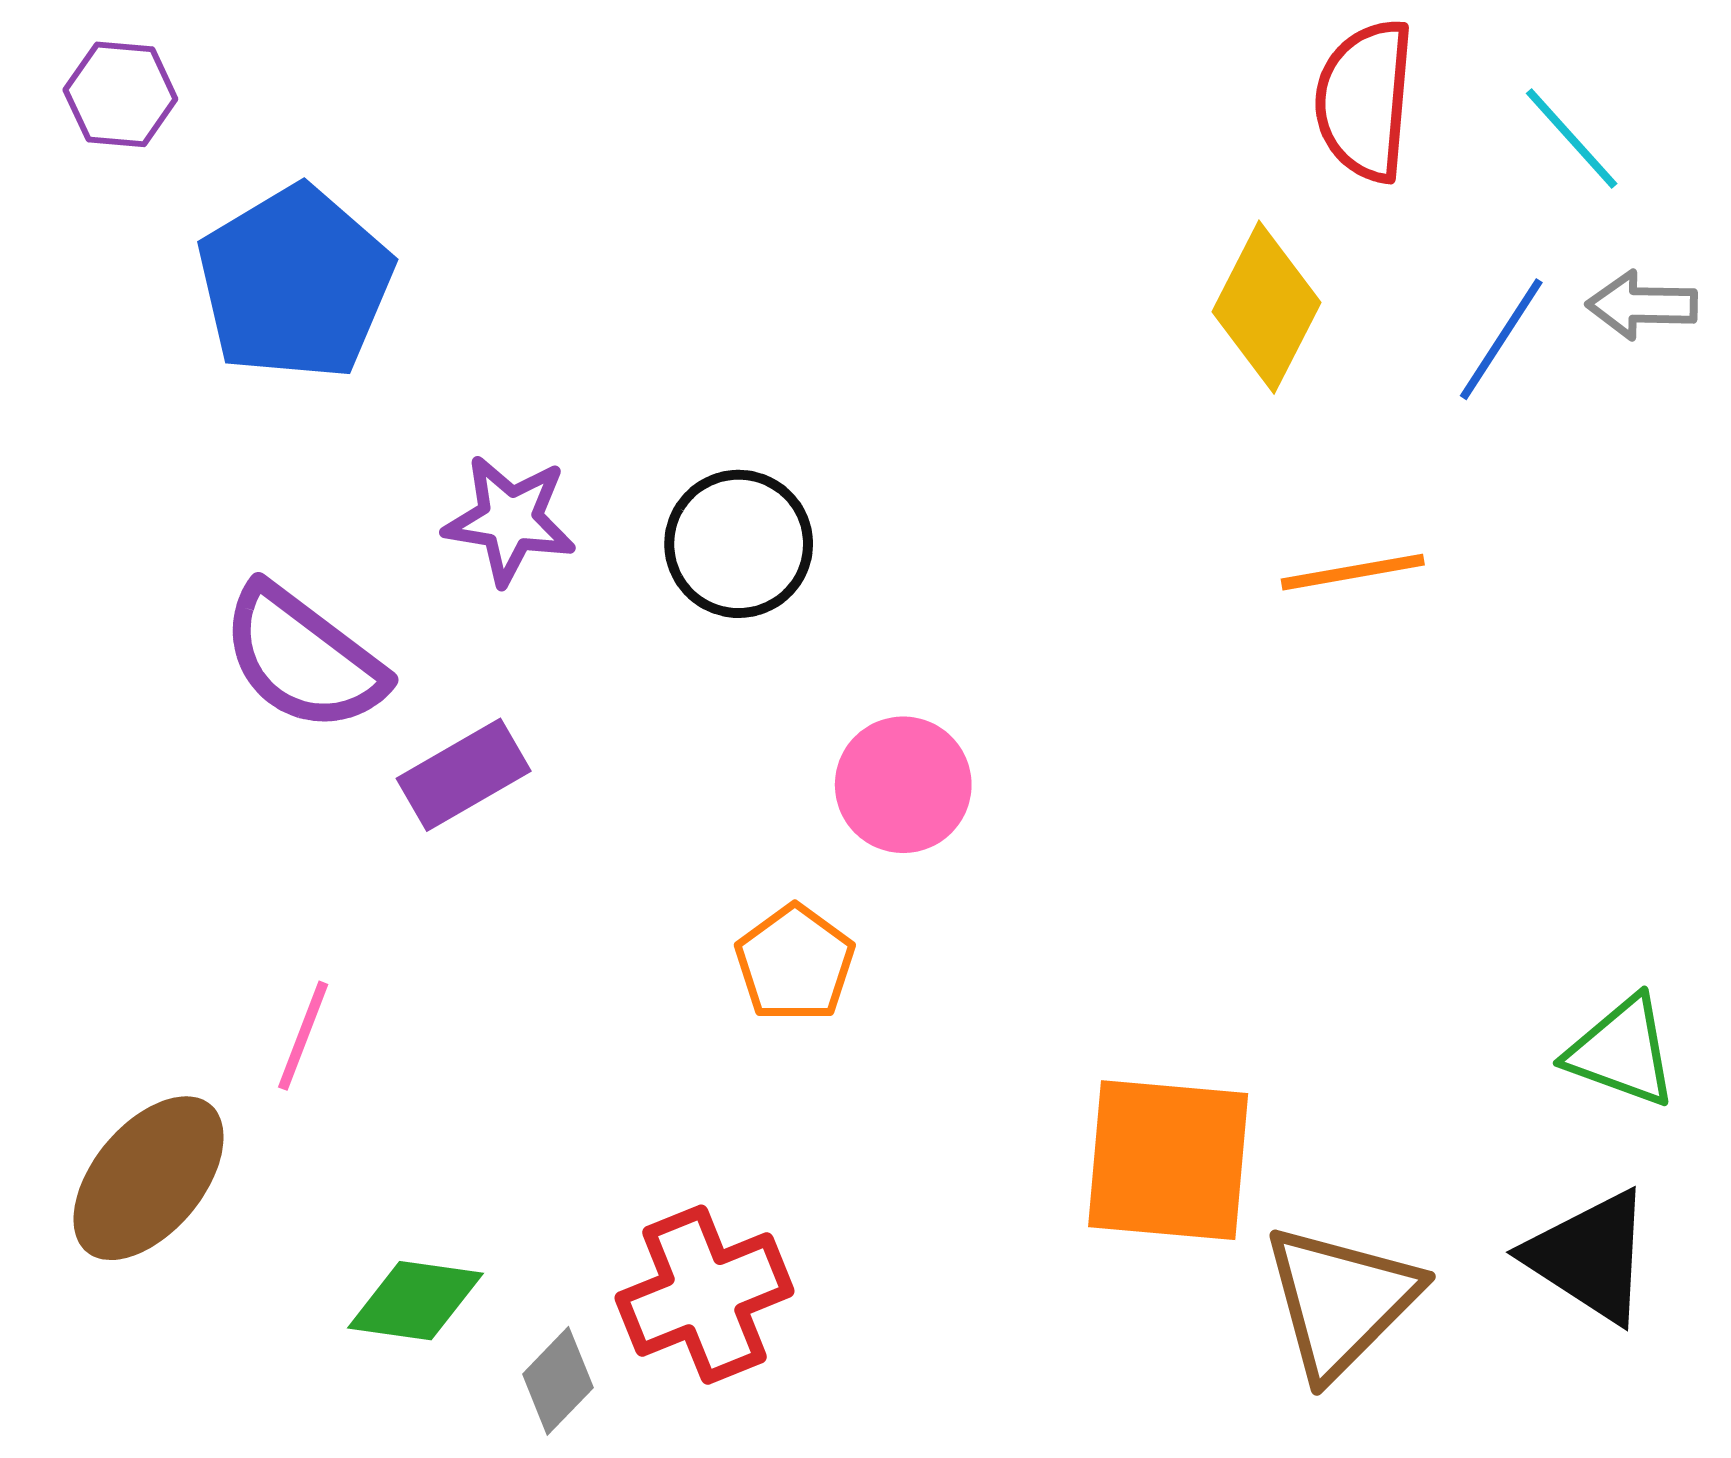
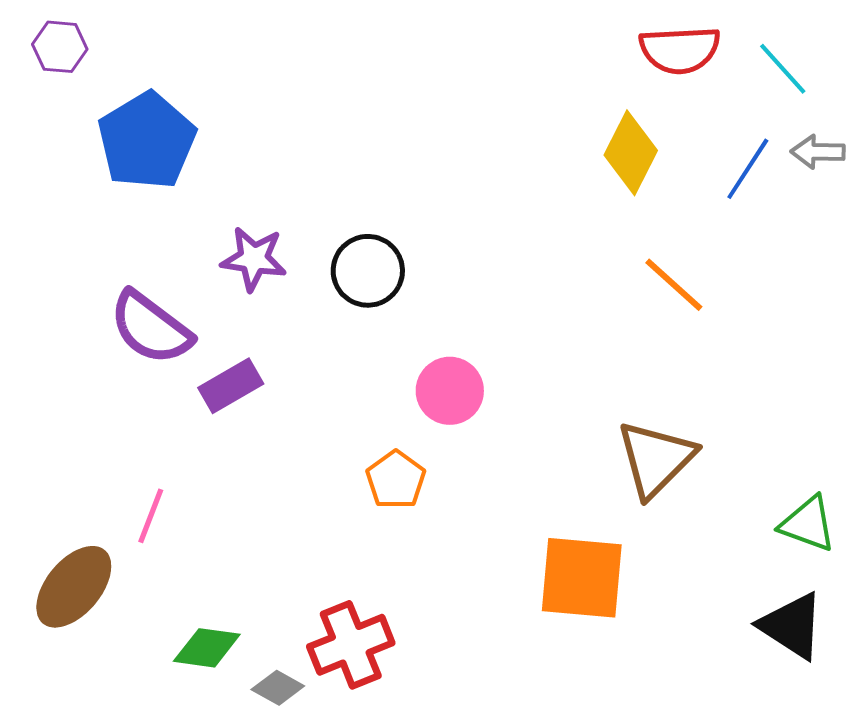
red semicircle: (1365, 100) -> (680, 50), turned -98
orange line: (1353, 572) -> (674, 285), turned 52
brown triangle: (1341, 1301) -> (656, 459), moved
gray diamond: (558, 1381) -> (278, 688), turned 75

